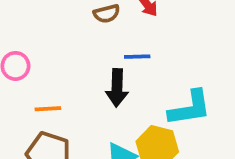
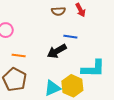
black arrow: (117, 88) -> (57, 51), turned 48

